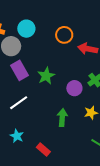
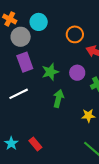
purple circle: (74, 88) -> (77, 73), moved
green arrow: (62, 117) -> (58, 98), moved
cyan star: (17, 136) -> (11, 143), moved

